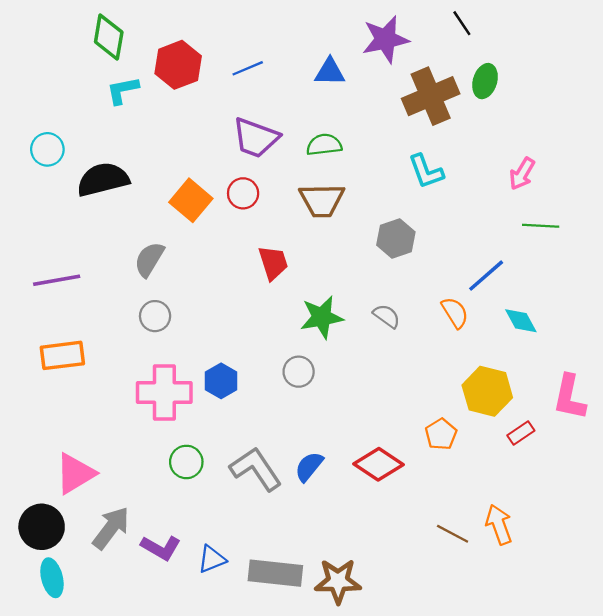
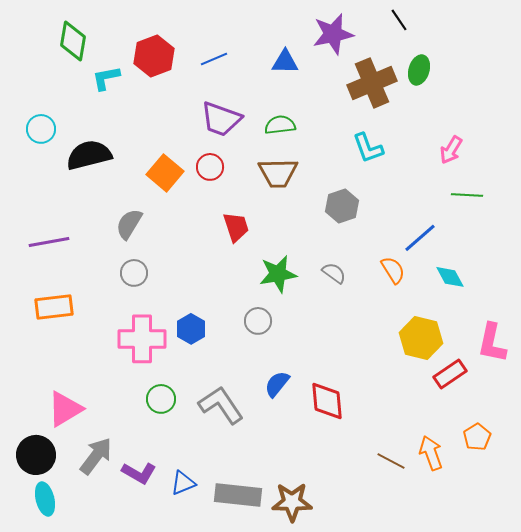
green diamond: (109, 37) -> (73, 41), moved
red rectangle: (521, 433) -> (450, 374), size x1.4
orange pentagon: (441, 434) -> (477, 437), moved
red diamond: (378, 464) -> (327, 401), turned 51
blue semicircle: (309, 467) -> (277, 384), moved

